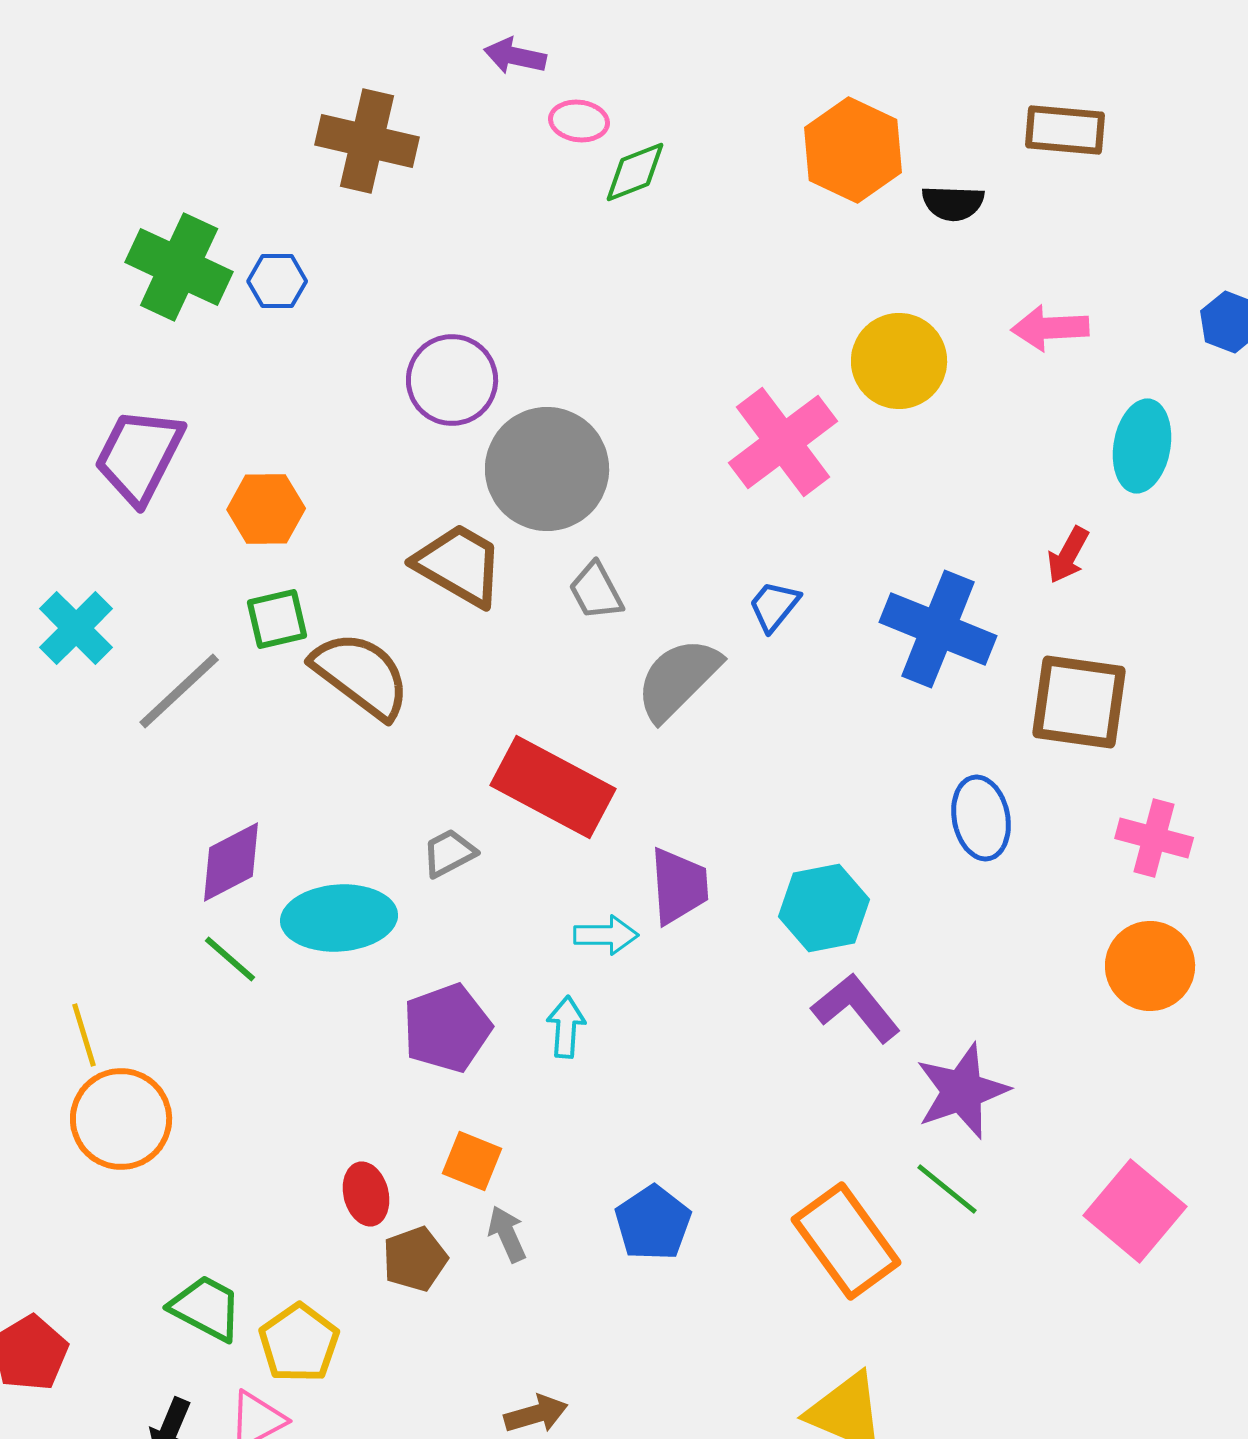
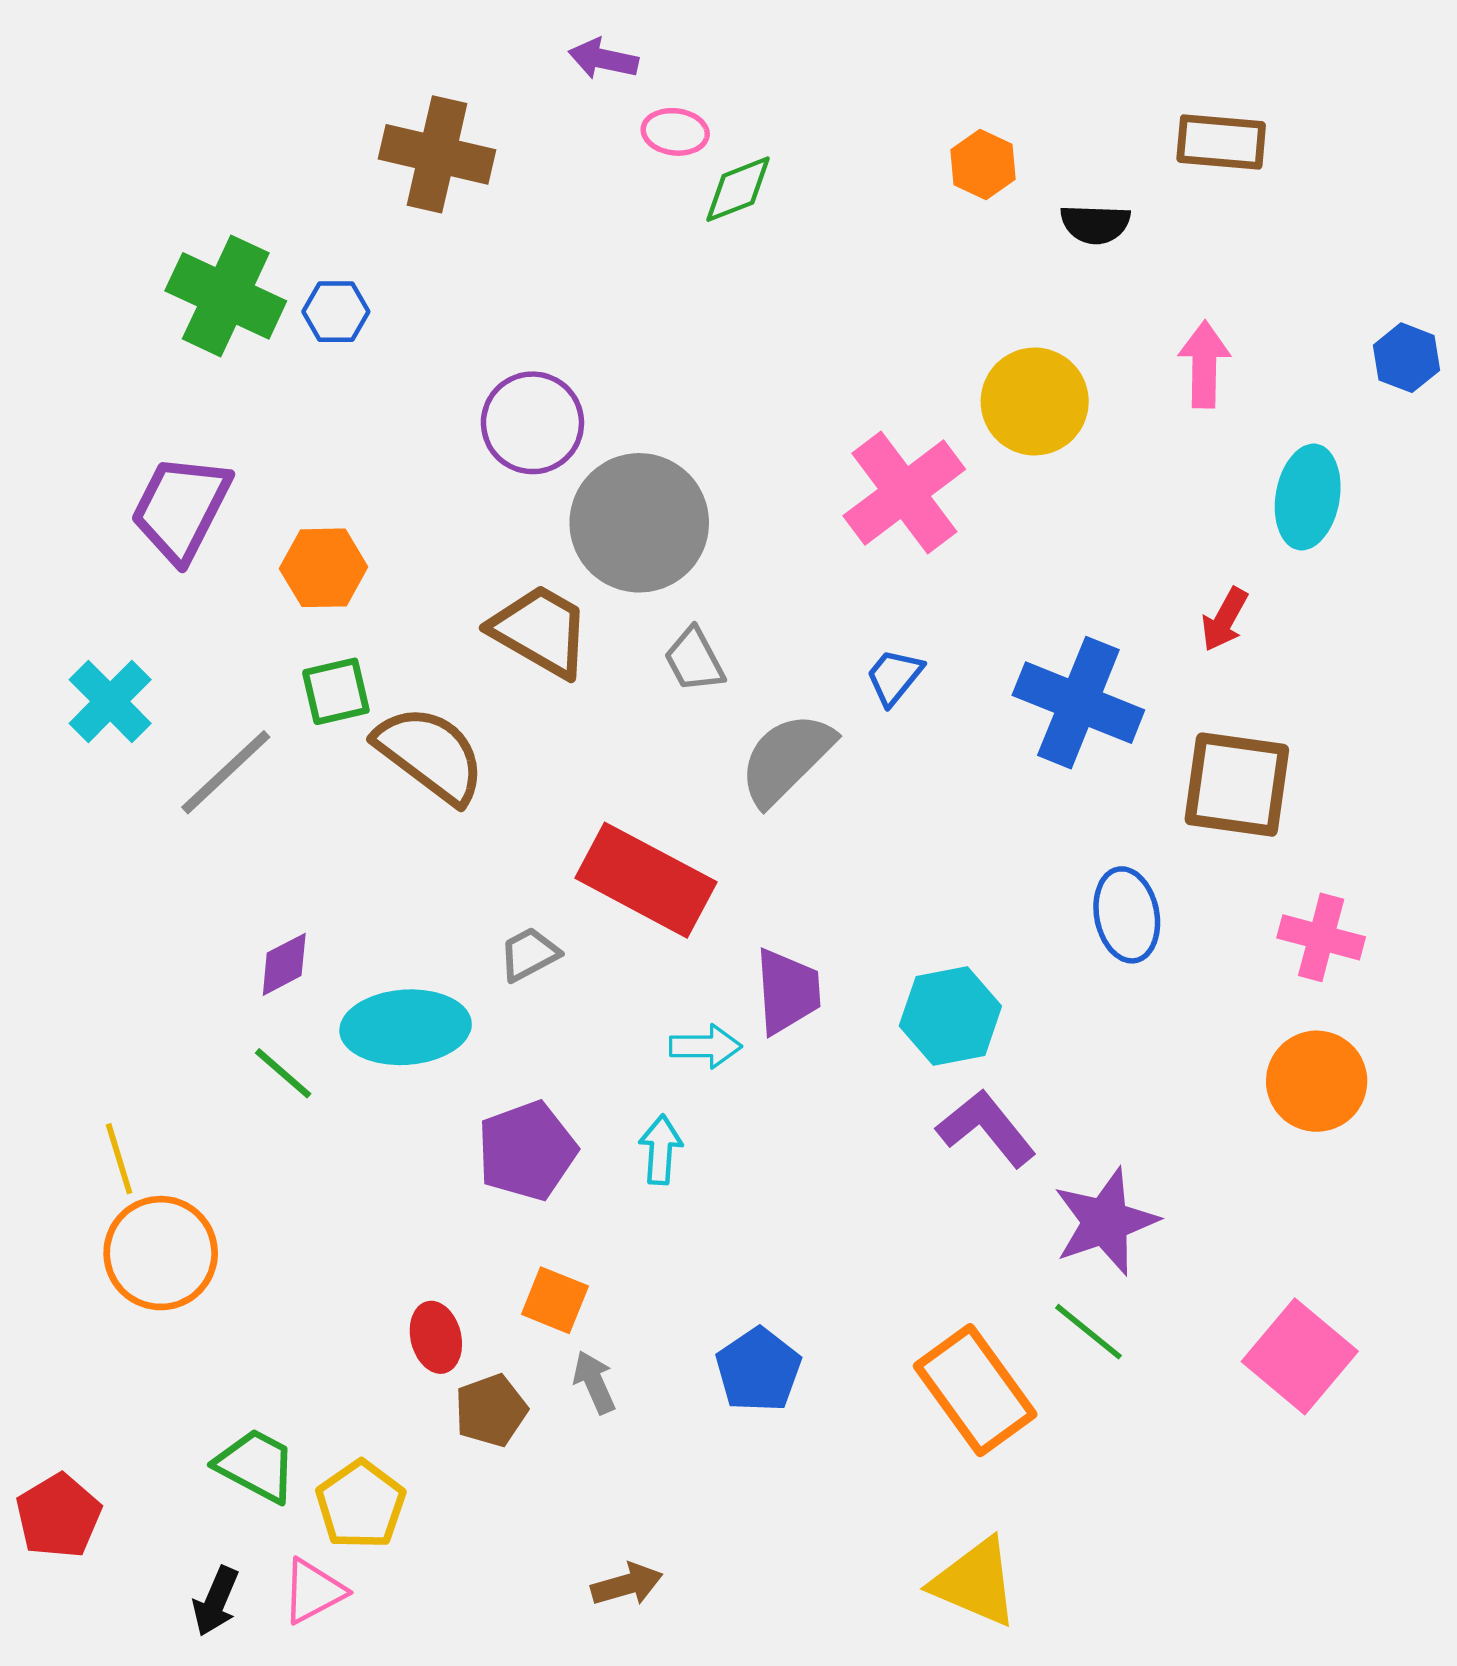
orange hexagon: (853, 150) -> (983, 164), size x0.6
pink arrow: (1050, 328) -> (1204, 364), turned 94
purple diamond: (231, 862) -> (284, 964), size x0.7

